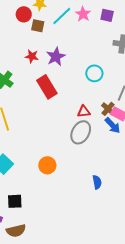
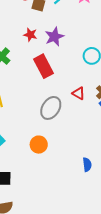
red triangle: (84, 112) -> (79, 93), turned 32
gray ellipse: (81, 132) -> (51, 108), moved

